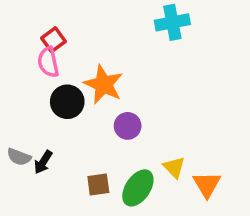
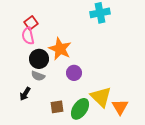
gray semicircle: (19, 157) -> (38, 76), moved
yellow triangle: (174, 167) -> (101, 97), size x1.6

